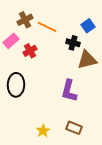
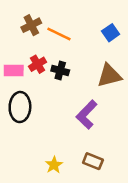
pink rectangle: (11, 41) -> (14, 71), moved, turned 42
black cross: (73, 43) -> (60, 71), moved
purple L-shape: (69, 91) -> (87, 115), turned 30

